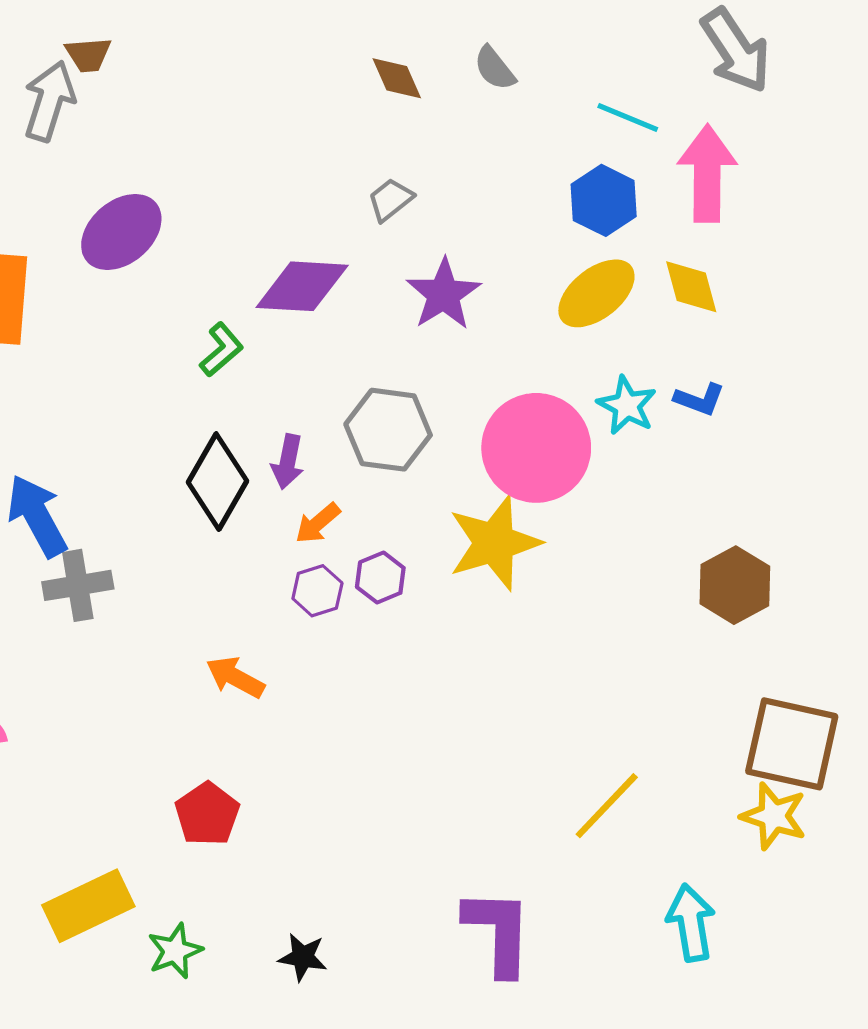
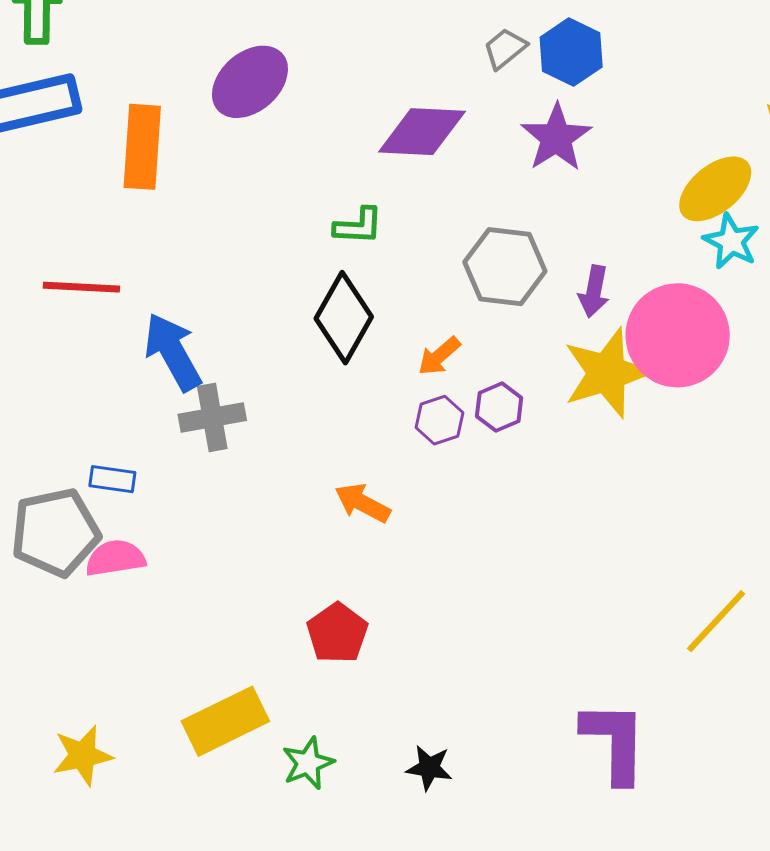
blue hexagon: (604, 200) -> (571, 52), moved
yellow ellipse: (596, 293) -> (715, 189), moved
green L-shape: (221, 350) -> (358, 226), moved, turned 44
pink circle: (536, 448) -> (678, 335), moved
purple arrow: (288, 462) -> (594, 291), moved

